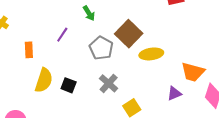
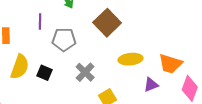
purple line: (62, 35) -> (40, 21), turned -35
gray pentagon: (101, 48) -> (64, 40), moved, turned -30
yellow ellipse: (151, 54) -> (130, 59), moved

